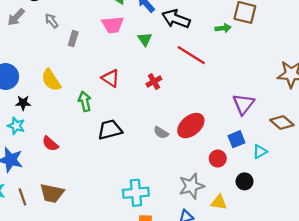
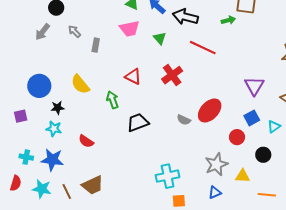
red cross: (154, 82) -> (172, 75), size x1.5
brown trapezoid: (52, 193) -> (93, 185), turned -30

